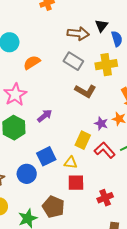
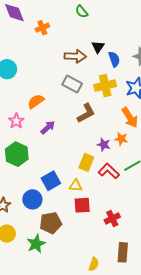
orange semicircle: (32, 62) -> (36, 101), moved
brown L-shape: (85, 91) -> (86, 113), turned -55
pink star: (15, 95) -> (16, 121), size x0.7
purple arrow: (45, 116) -> (48, 127), moved
brown pentagon: (53, 207) -> (51, 223), moved, turned -30

